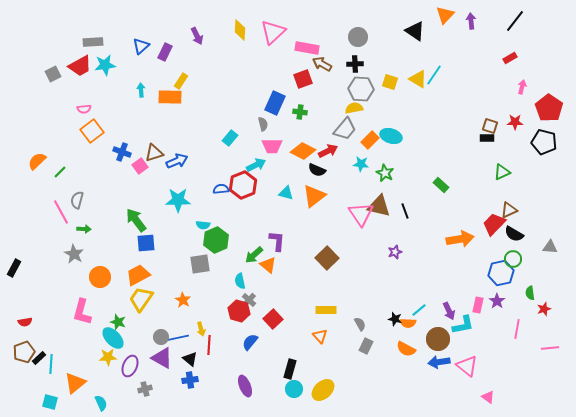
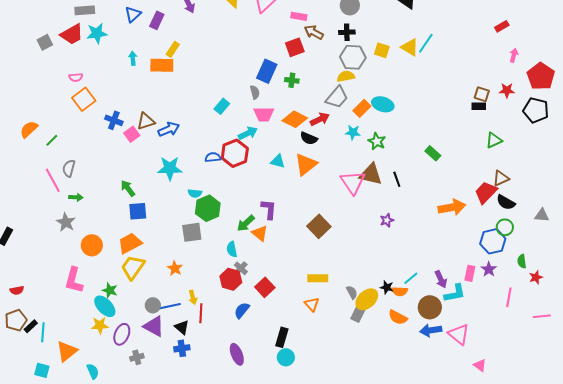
pink rectangle: (307, 48) -> (299, 16), size x0.7
green arrow: (136, 220) -> (128, 188), size x0.7
yellow ellipse: (323, 390) -> (367, 299), moved

